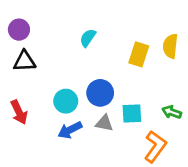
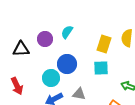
purple circle: (19, 30) -> (45, 39), moved
blue circle: (100, 93) -> (67, 64), moved
cyan square: (132, 114) -> (101, 68), moved

